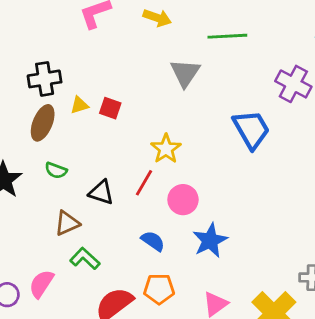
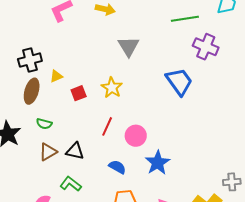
green line: (227, 36) -> (185, 19), moved
red square: (110, 108) -> (79, 93), moved, turned -35
yellow star: (166, 149) -> (112, 88), moved
black triangle: (101, 192) -> (75, 151), moved
brown triangle: (67, 223) -> (48, 152), moved

